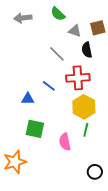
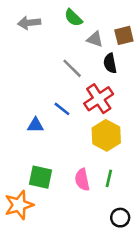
red cross: (78, 78) -> (99, 99), turned -30
green square: (35, 129) -> (40, 177), moved
green line: (86, 130) -> (109, 178), moved

